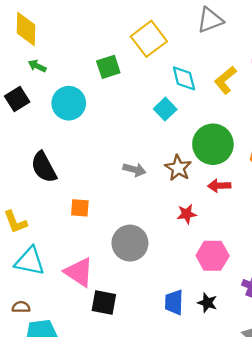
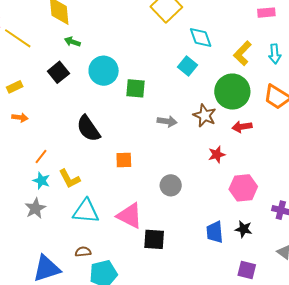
green square: (108, 67) -> (136, 88), moved, turned 30
yellow L-shape: (225, 80) -> (242, 53), moved
gray circle: (130, 243) -> (171, 185), size x0.7

